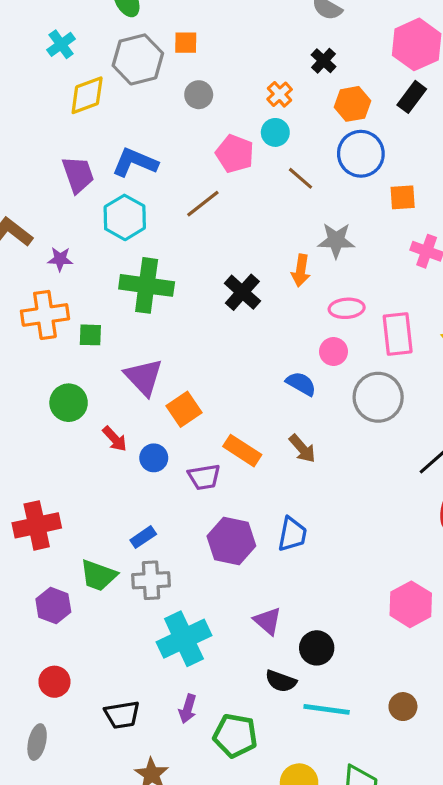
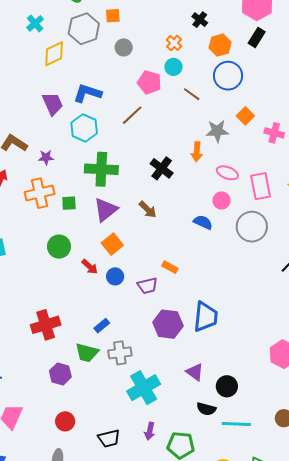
orange square: (403, 197) -> (245, 116), moved, turned -36
pink ellipse: (347, 308) -> (227, 173), turned 30
purple triangle: (144, 377) -> (106, 210), moved, turned 40
orange square: (184, 409) -> (112, 244), moved
brown arrow: (302, 449) -> (148, 209), moved
orange rectangle: (242, 451) -> (170, 267), size x0.7
blue trapezoid: (292, 534) -> (206, 317), size x1.4
blue rectangle: (143, 537) -> (102, 326), moved

